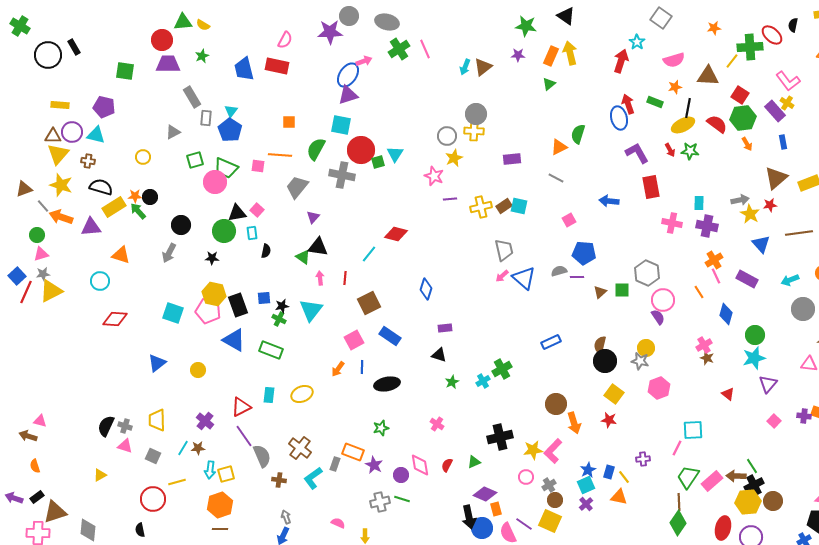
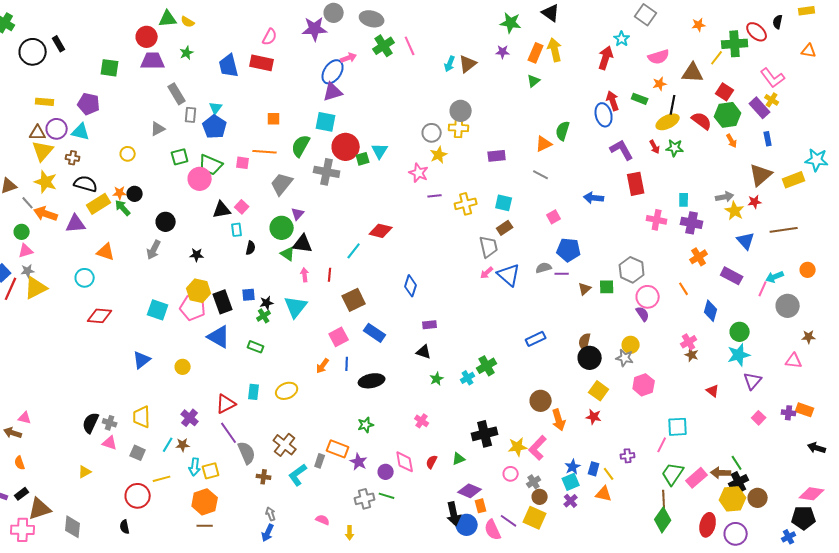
brown rectangle: (504, 206) -> (505, 228), moved
green circle: (224, 231) -> (282, 228), moved
pink line: (716, 276) -> (763, 289), moved, turned 49
green cross: (279, 319) -> (264, 316), turned 32
green rectangle: (271, 350) -> (256, 347), size x0.7

